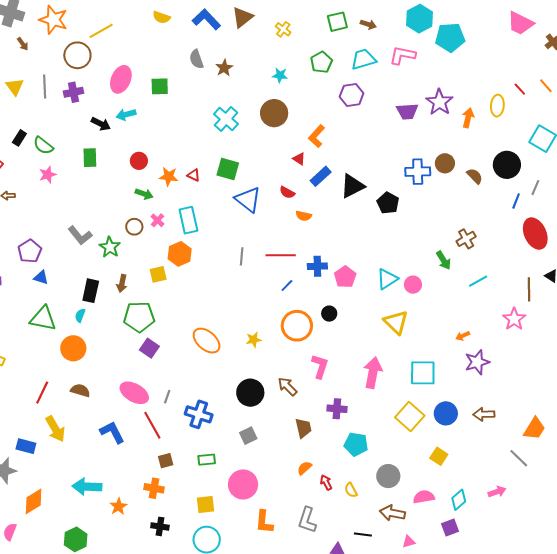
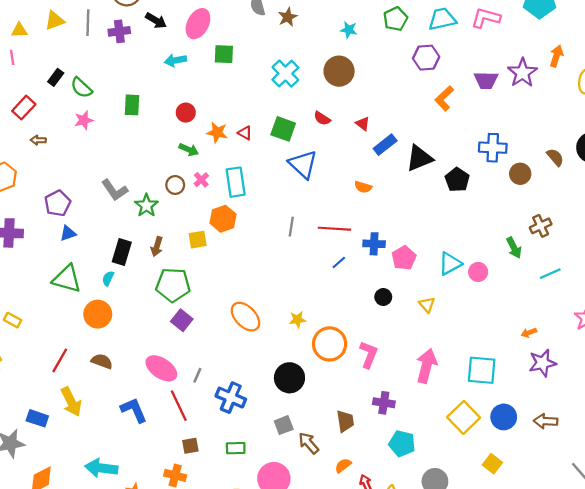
pink ellipse: (121, 79) -> (198, 24), moved
green square: (160, 86) -> (224, 54), moved
yellow triangle: (15, 87) -> (55, 20), turned 42
orange arrow: (468, 118) -> (556, 56), moved
black arrow: (101, 124) -> (156, 21), moved
orange L-shape: (317, 136) -> (444, 98), moved
brown circle: (445, 163) -> (520, 174), moved
red semicircle: (287, 192) -> (322, 118), moved
blue triangle: (41, 277) -> (68, 233), turned -42
yellow triangle: (396, 322) -> (427, 305), moved, size x0.6
orange circle: (297, 326) -> (330, 344), moved
brown arrow: (287, 387) -> (309, 443), moved

